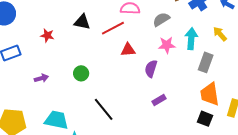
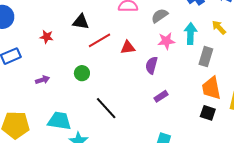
red line: (113, 28) -> (100, 40), moved

